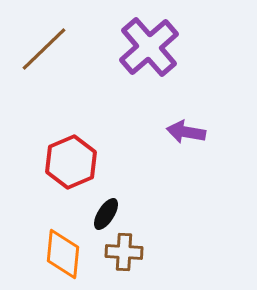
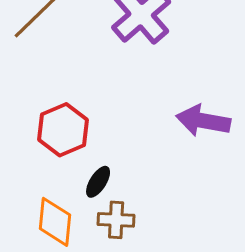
purple arrow: (186, 132) -> (203, 121), moved, size x1.4

